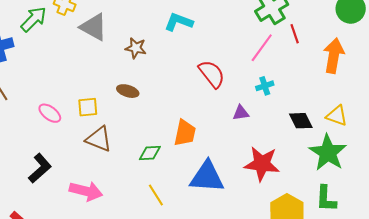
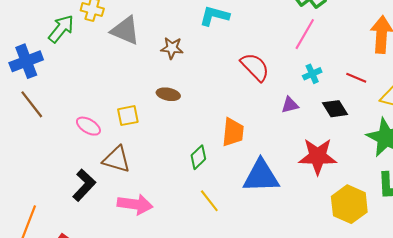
red line: (295, 34) -> (356, 78), moved, turned -42
black diamond: (301, 121) -> (335, 109), moved
brown triangle: (99, 139) -> (116, 159), moved
green diamond: (150, 153) -> (198, 157), turned -35

